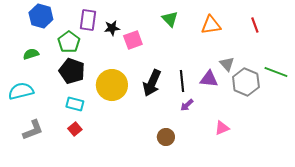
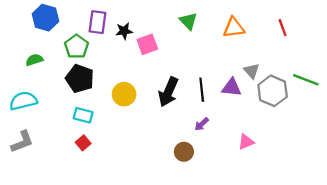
yellow circle: (112, 85) -> (124, 94), size x0.7
purple arrow: (187, 105) -> (202, 124), moved
gray L-shape: (33, 130) -> (22, 142), moved

